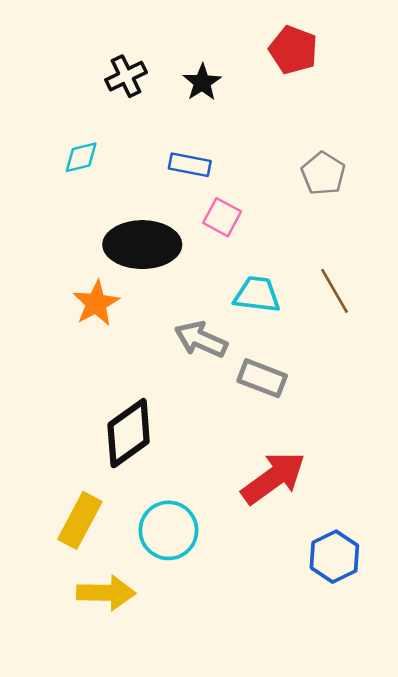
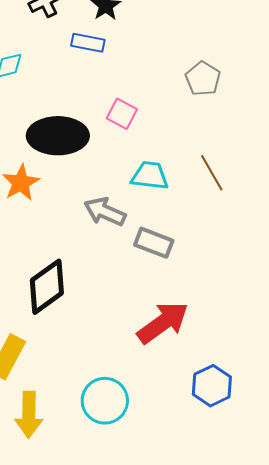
blue rectangle: (190, 165) -> (88, 43), moved
cyan circle: (168, 530) -> (105, 401), moved
yellow arrow: (106, 593) -> (29, 415), turned 90

